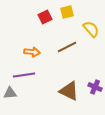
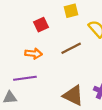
red square: (45, 17) -> (41, 25), moved

